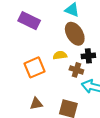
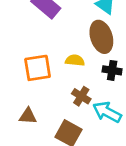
brown cross: (76, 70) -> (81, 96), moved

